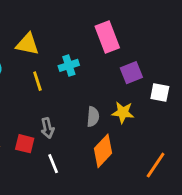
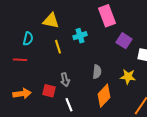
purple square: (131, 73) -> (124, 41), turned -35
yellow star: (123, 112) -> (128, 77), moved

